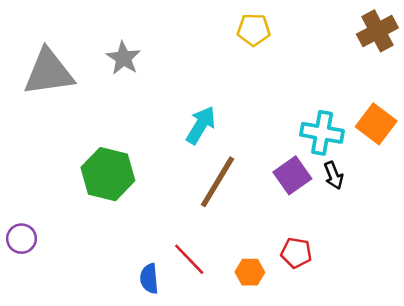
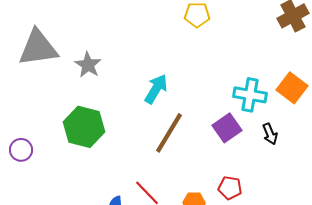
gray star: (123, 58) -> (88, 65), moved
black arrow: (334, 175) -> (270, 134), moved
purple circle: (22, 239) -> (21, 150), moved

